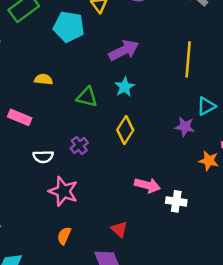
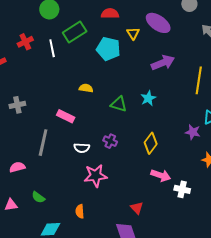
purple arrow: (124, 50) -> (163, 63), moved
yellow diamond: (125, 130) -> (151, 143), moved
purple cross: (79, 145) -> (110, 141), turned -32
pink star: (63, 191) -> (95, 176), turned -30
orange semicircle: (64, 236) -> (80, 211), moved, turned -32

